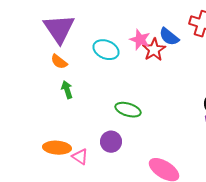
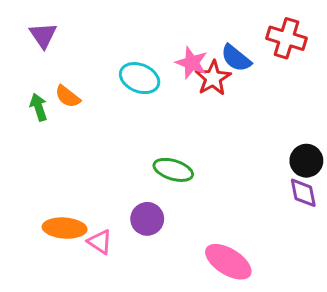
purple triangle: (59, 29) -> (43, 35), moved, size x0.6
green arrow: (67, 90) -> (39, 107), moved

